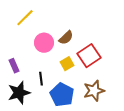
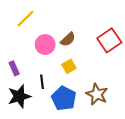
red square: (89, 56) -> (109, 40), moved
brown star: (94, 91) -> (97, 94), turned -30

